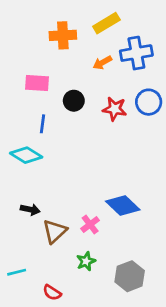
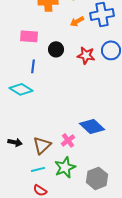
black arrow: (30, 210) -> (15, 142), moved
green star: (86, 261) -> (65, 167), size x1.5
cyan line: (17, 272) -> (38, 169), moved

